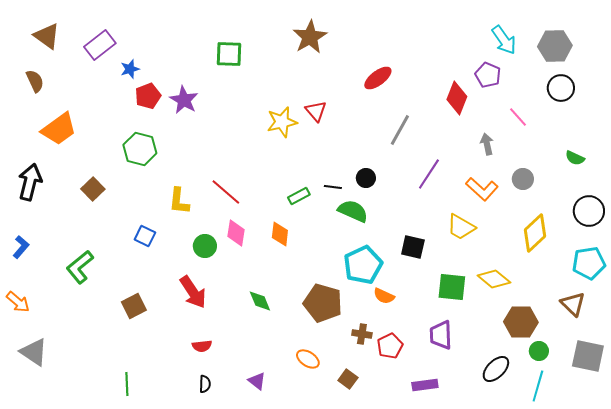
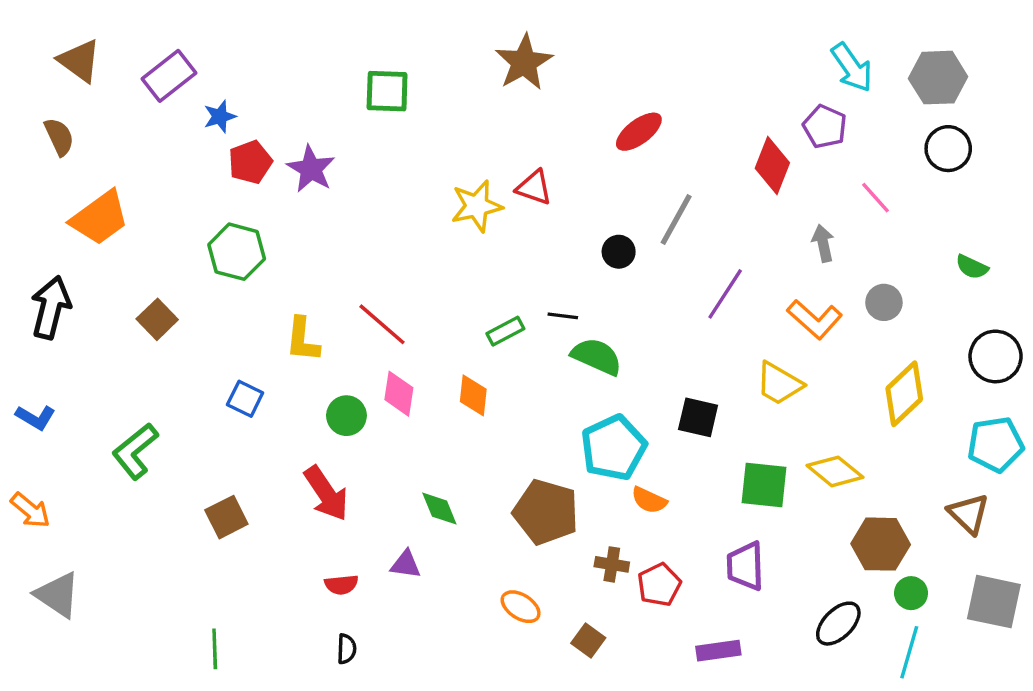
red triangle: (316, 111) -> (534, 187), turned -30
black circle: (366, 178) -> (619, 252), moved
blue L-shape: (21, 247) -> (35, 417), turned 80
purple triangle: (257, 381) -> (406, 564), moved, turned -30

